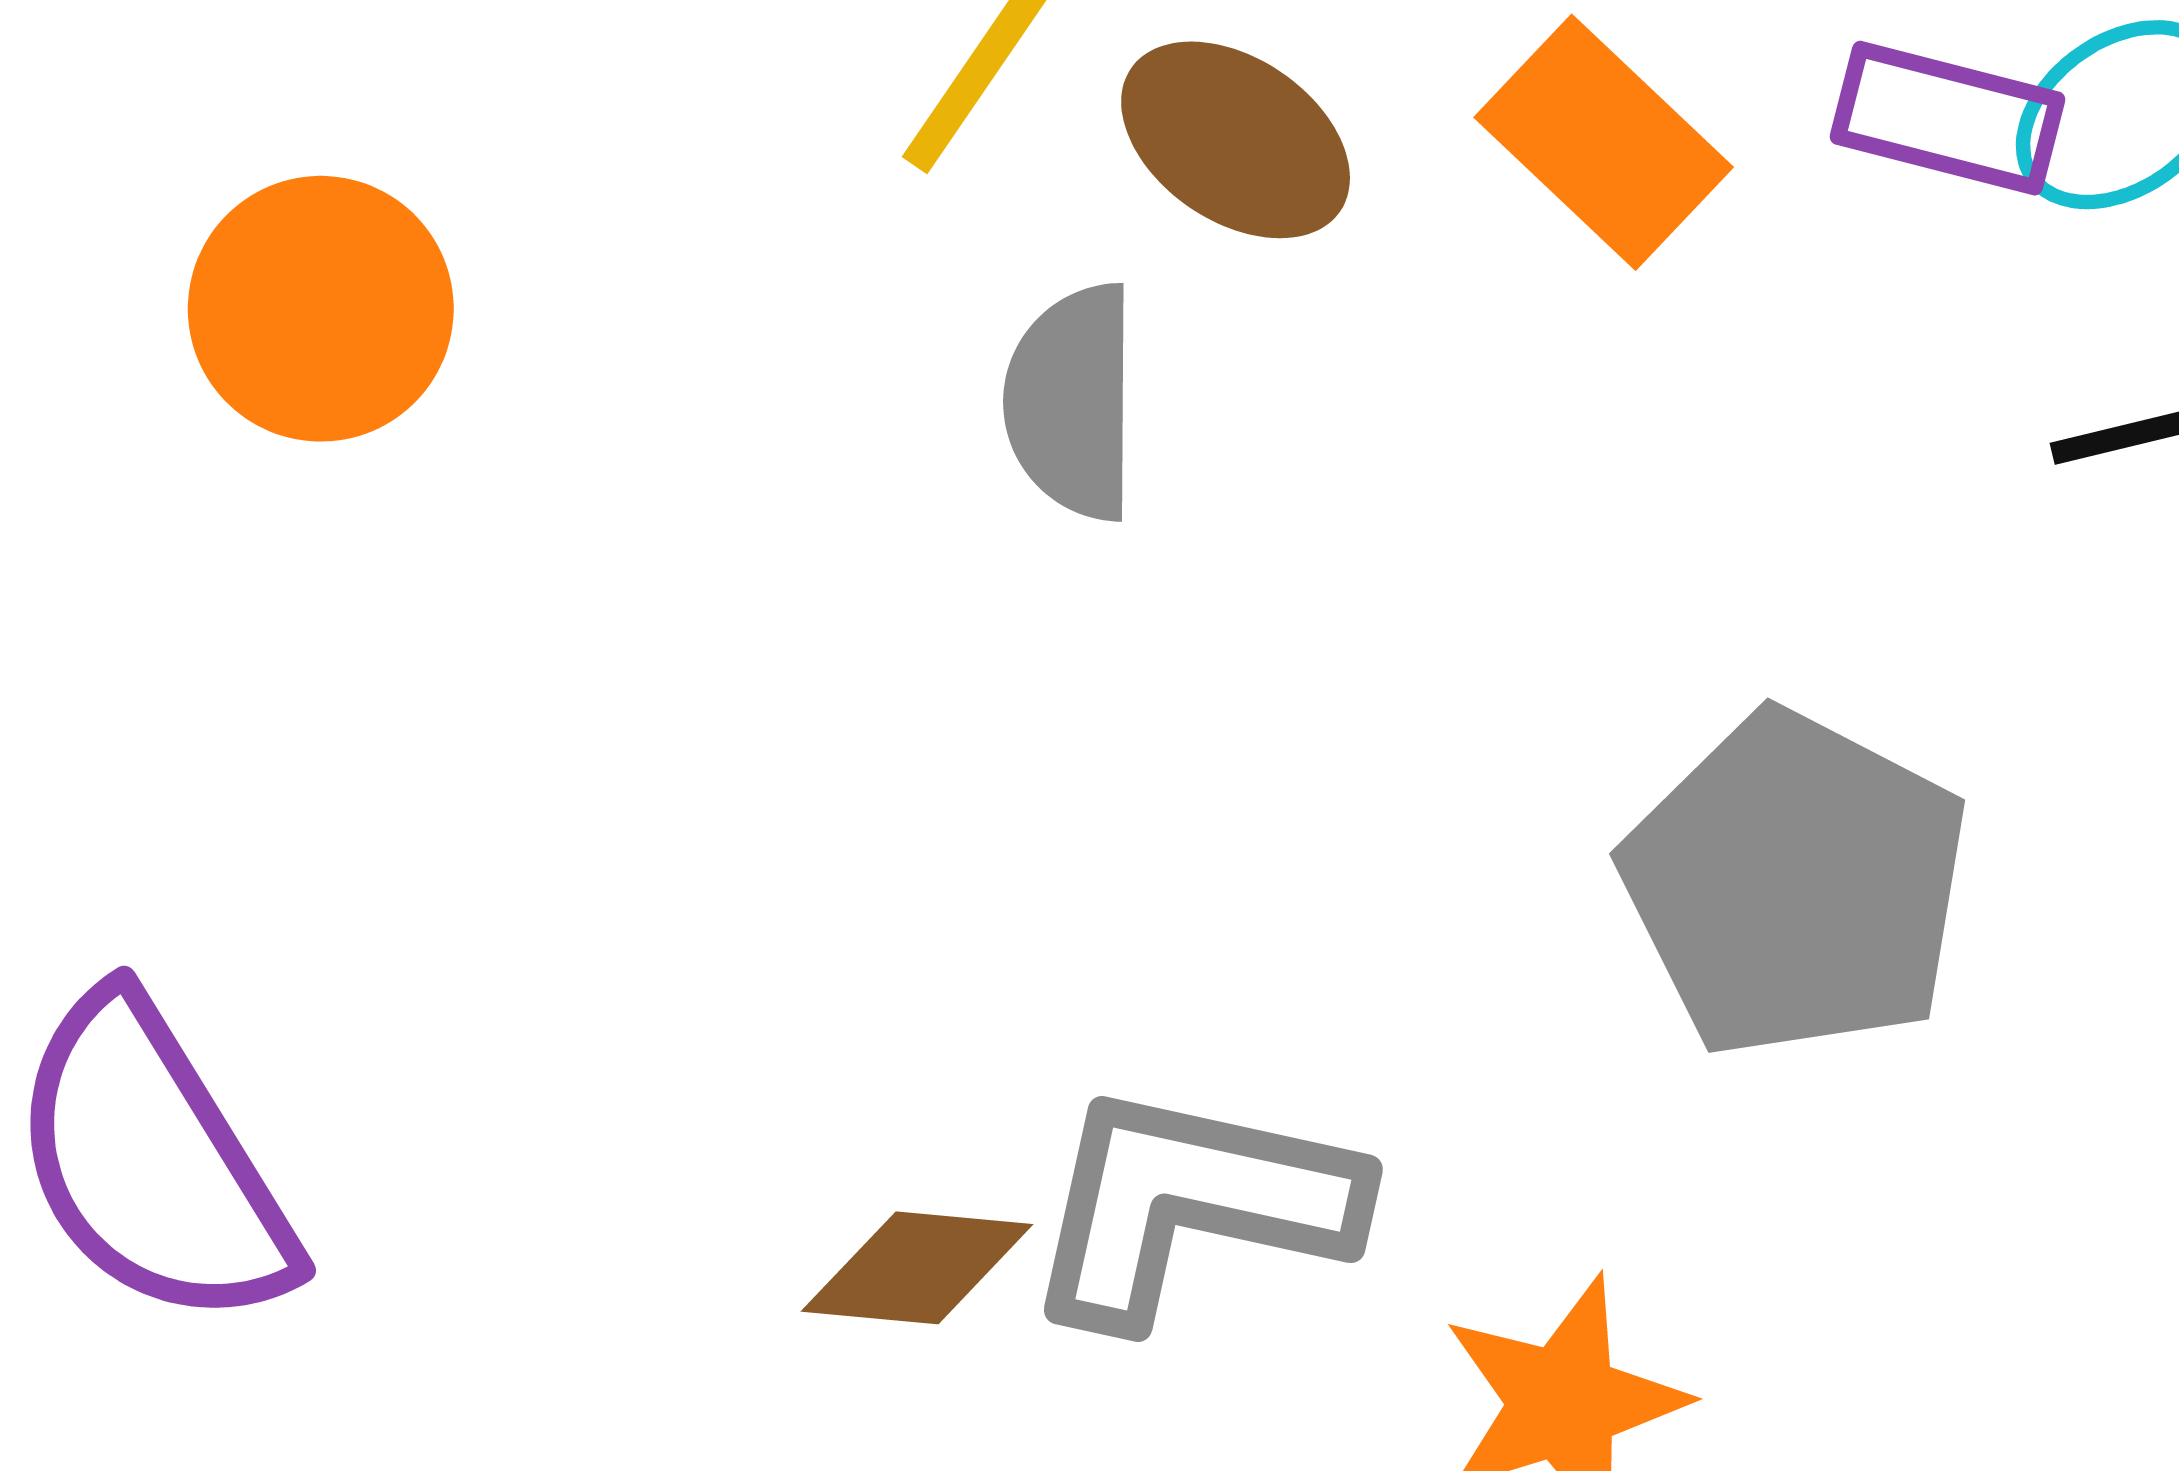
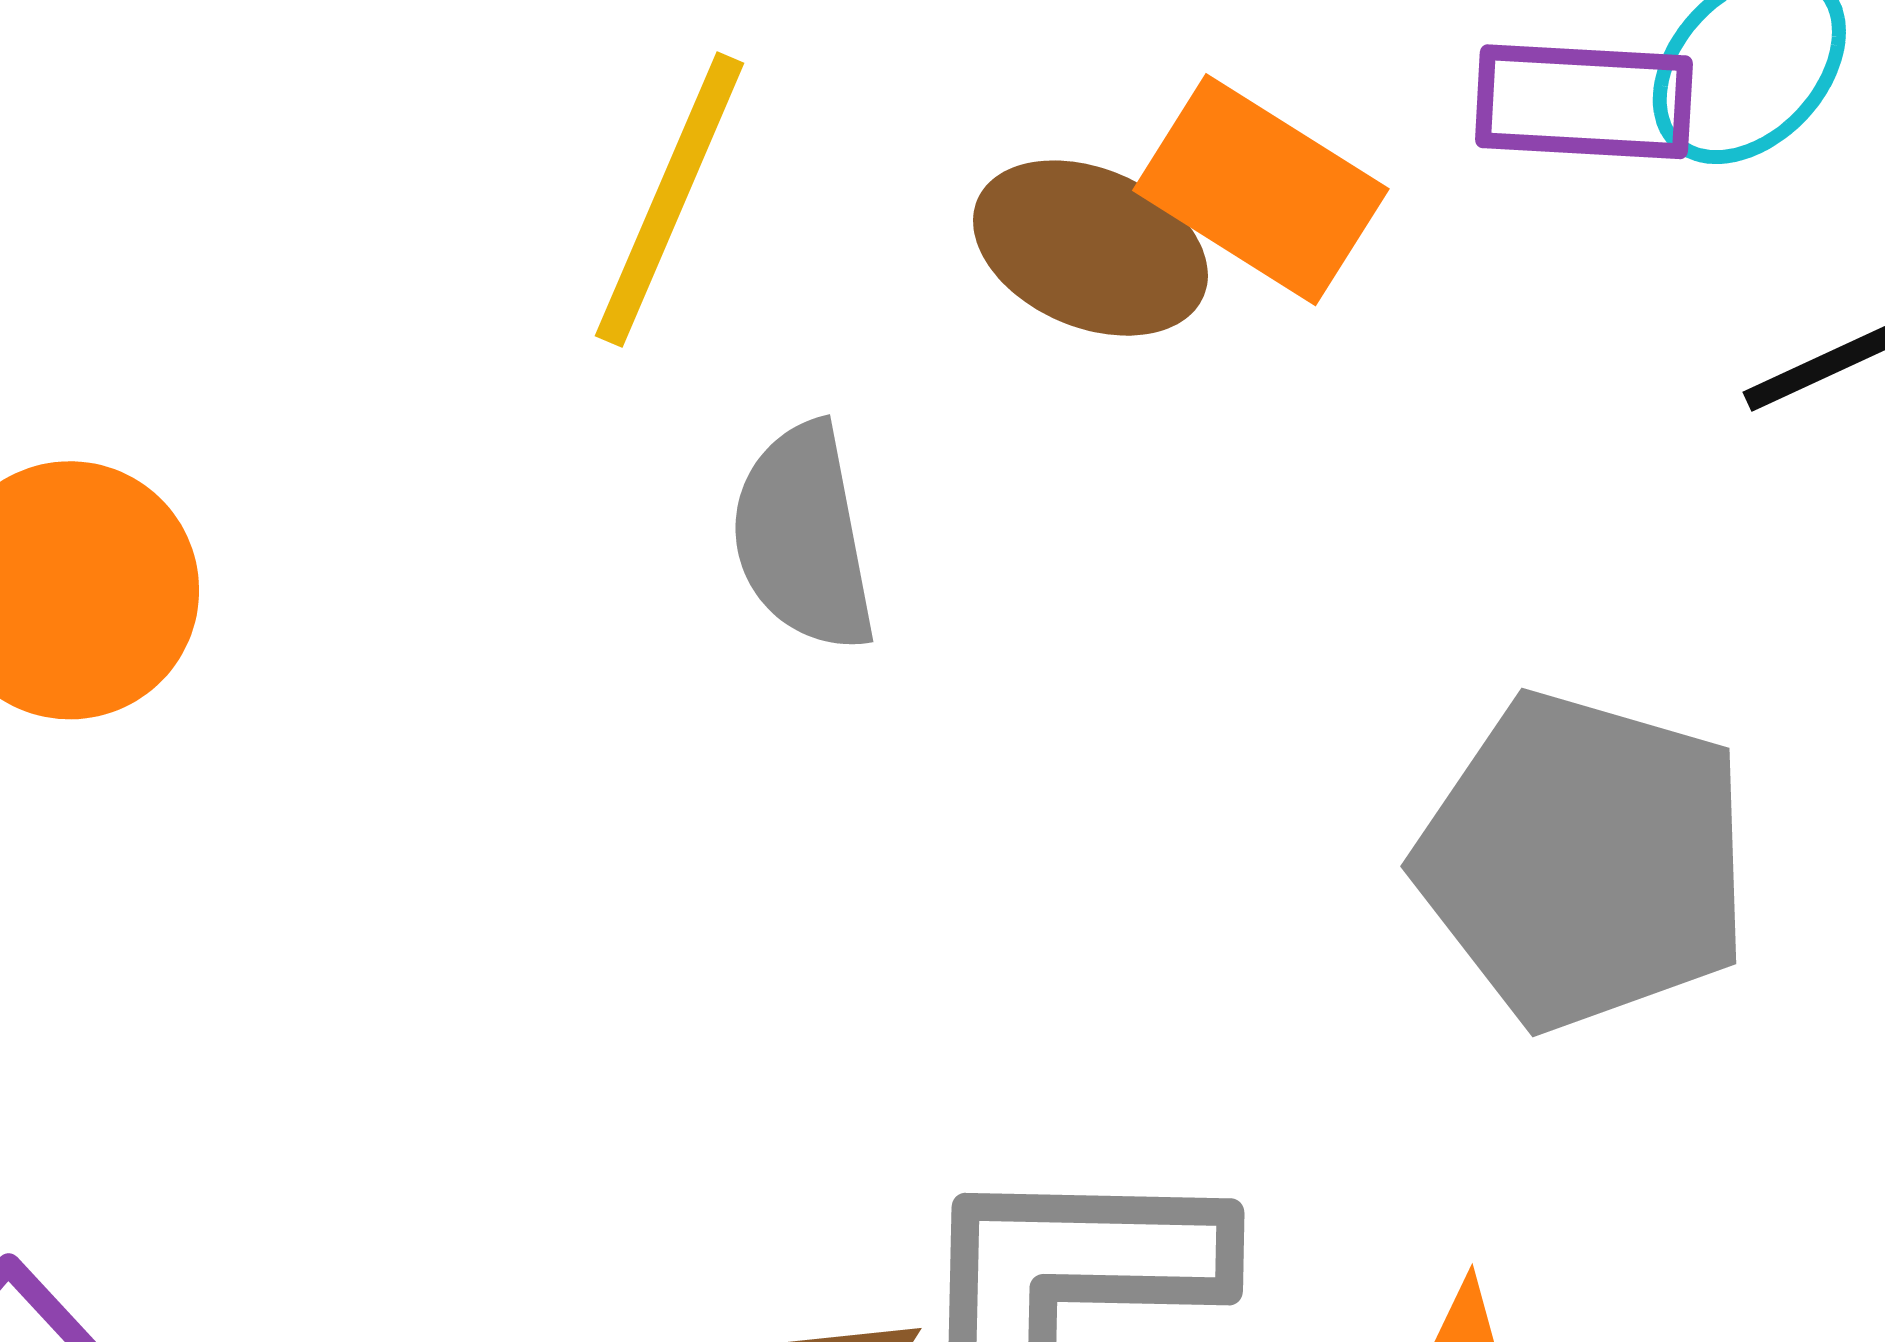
brown ellipse: (1236, 140) -> (1090, 248), moved

